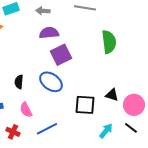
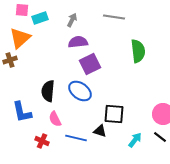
gray arrow: (43, 11) -> (72, 20), turned 112
black semicircle: (19, 82) -> (48, 91), size x1.5
black triangle: (112, 95) -> (100, 131), moved
blue line: (47, 129) -> (76, 138), turned 40

